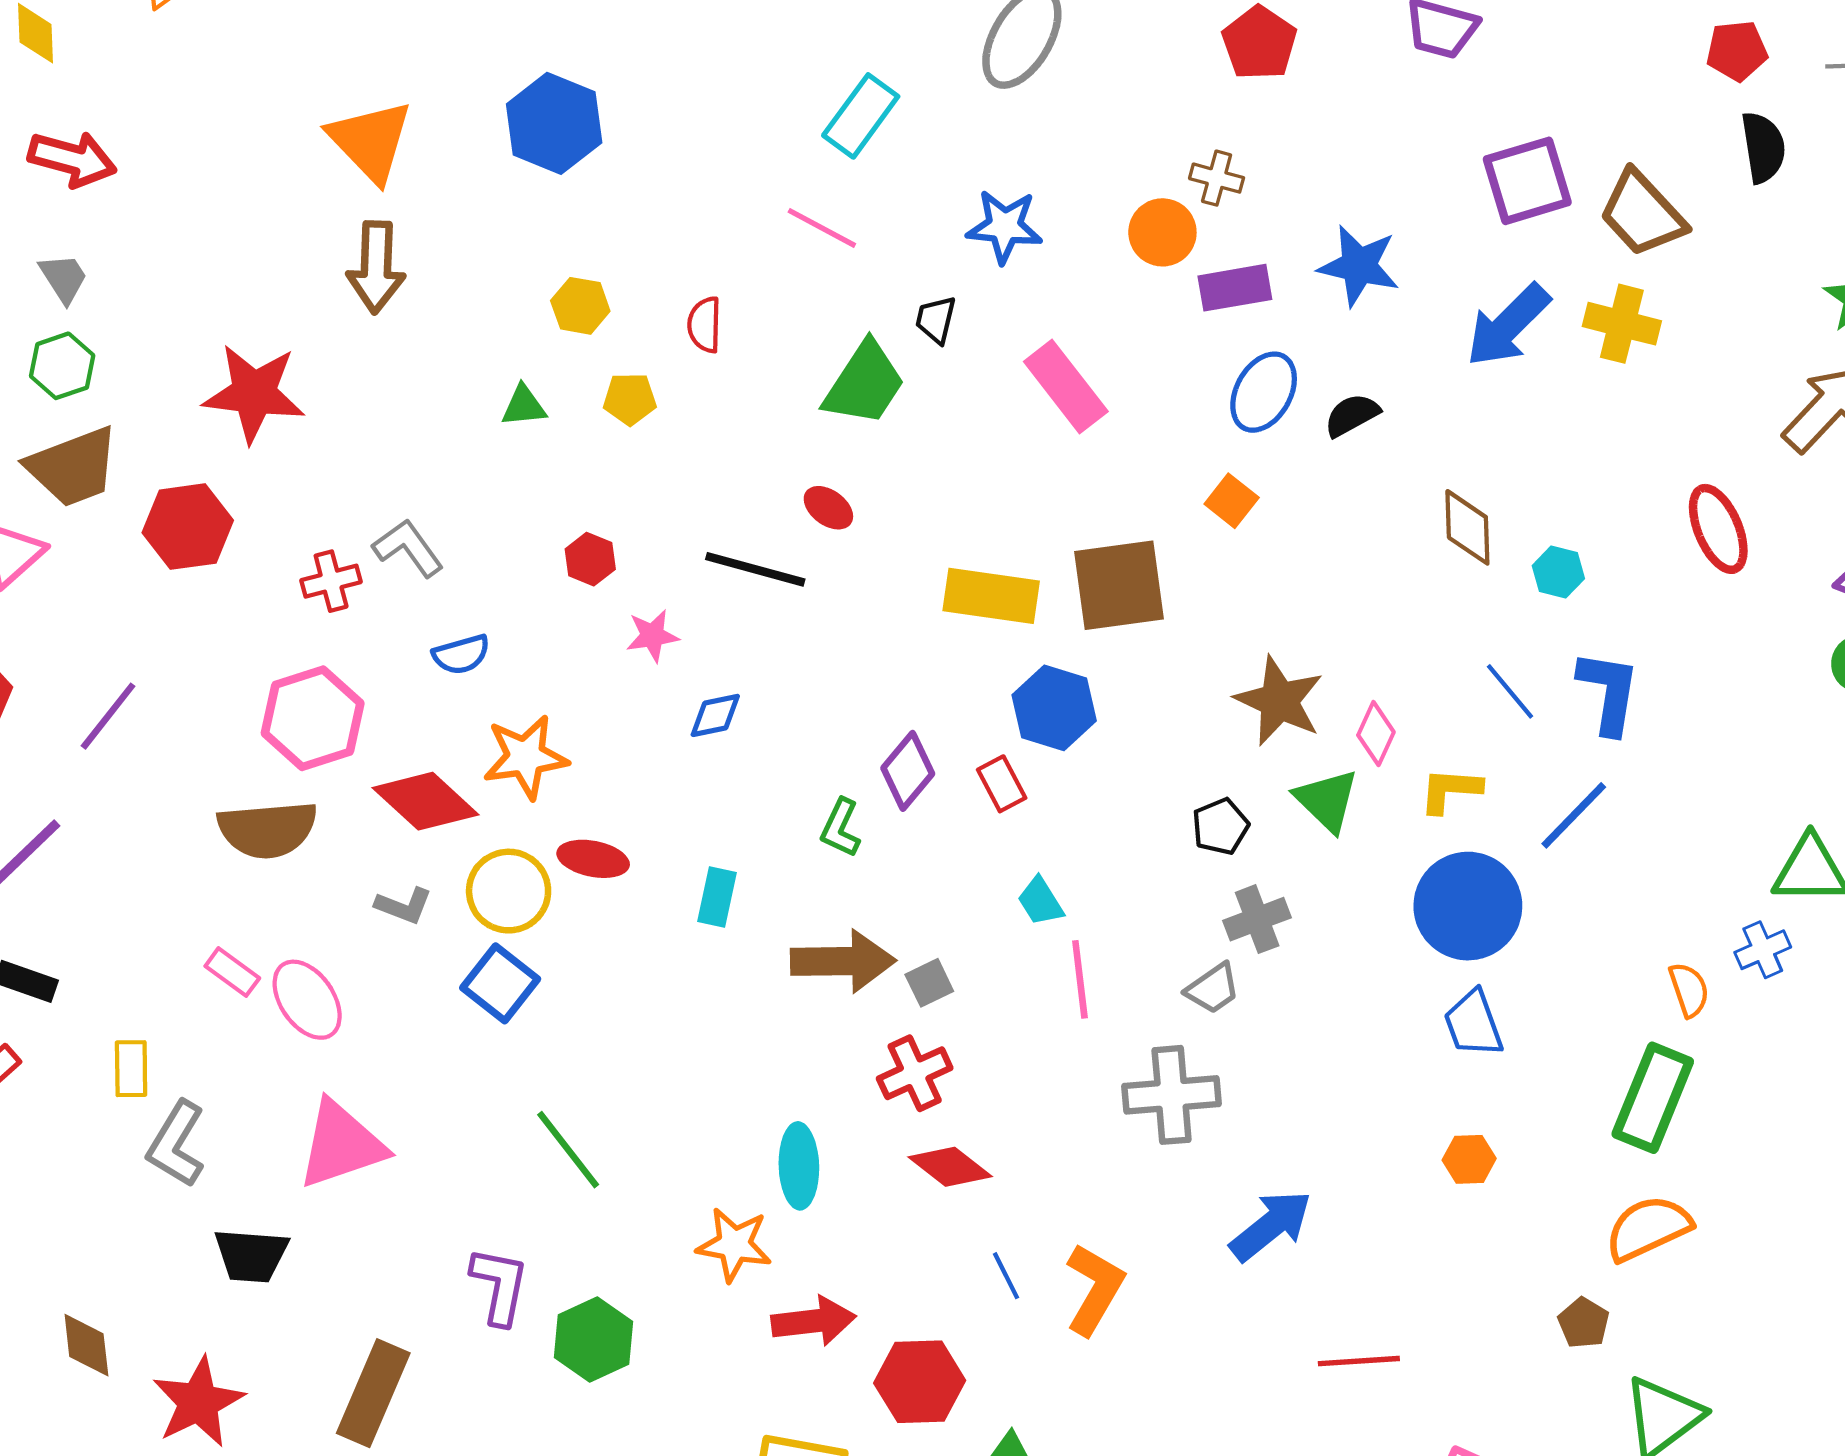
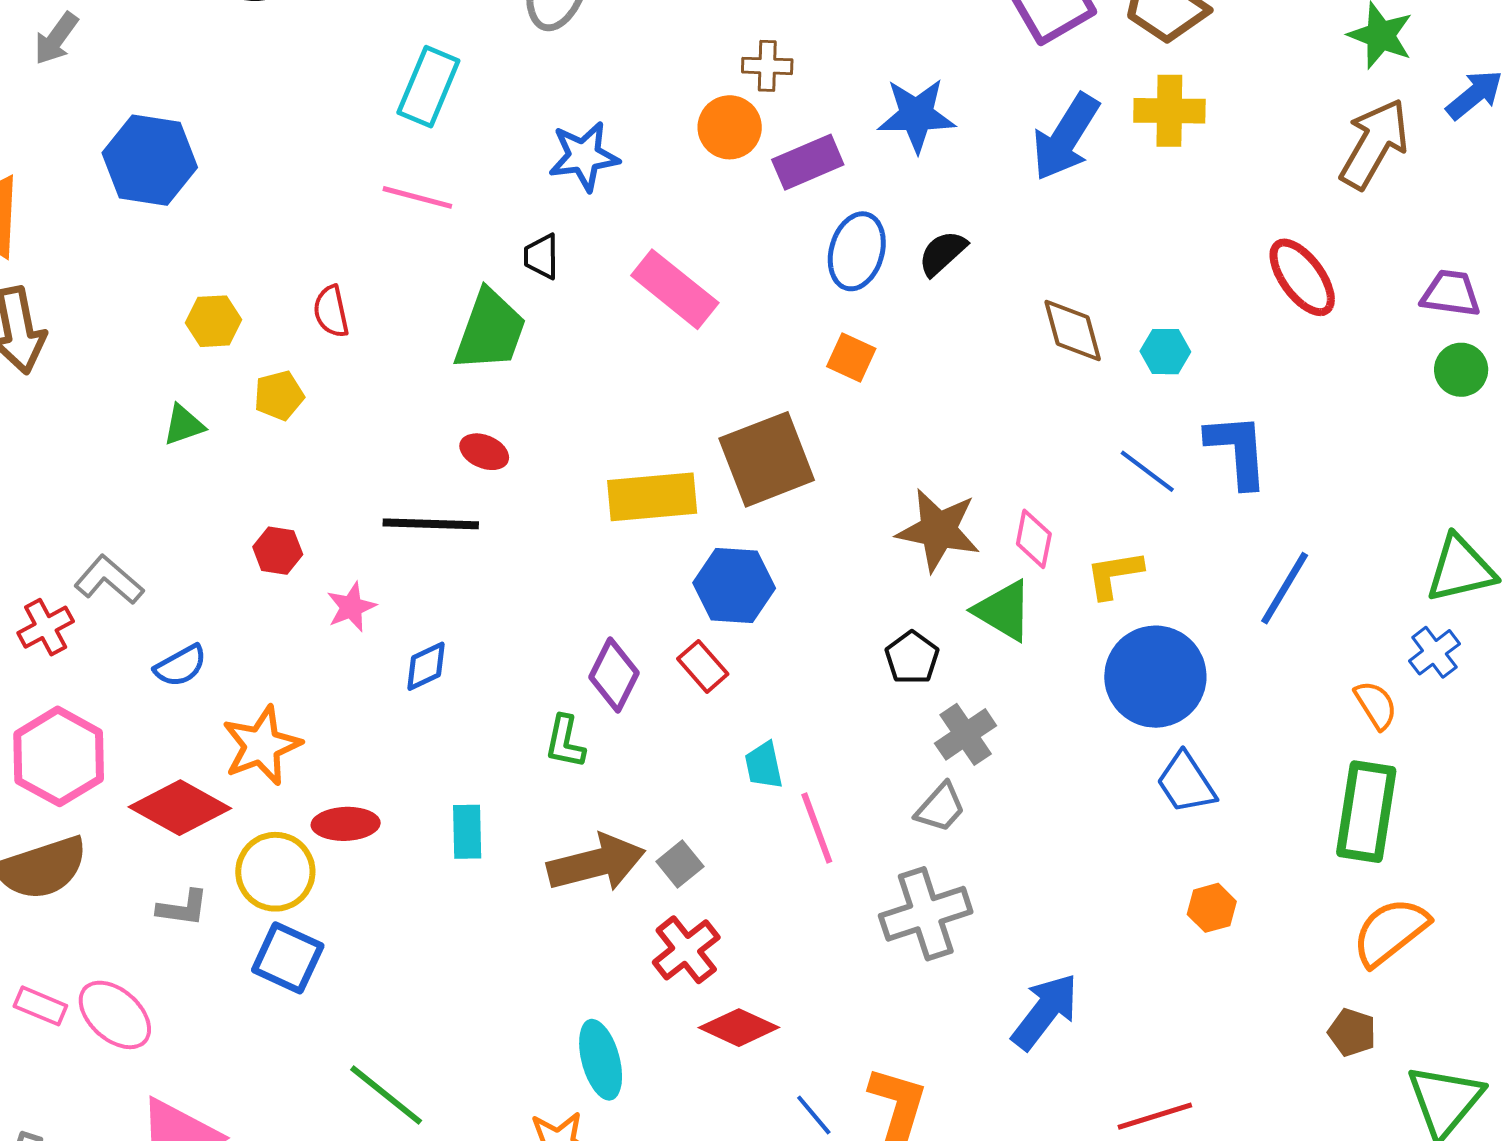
blue line: (1574, 815) -> (1285, 588), moved
cyan trapezoid: (1040, 901) -> (764, 765), turned 33

